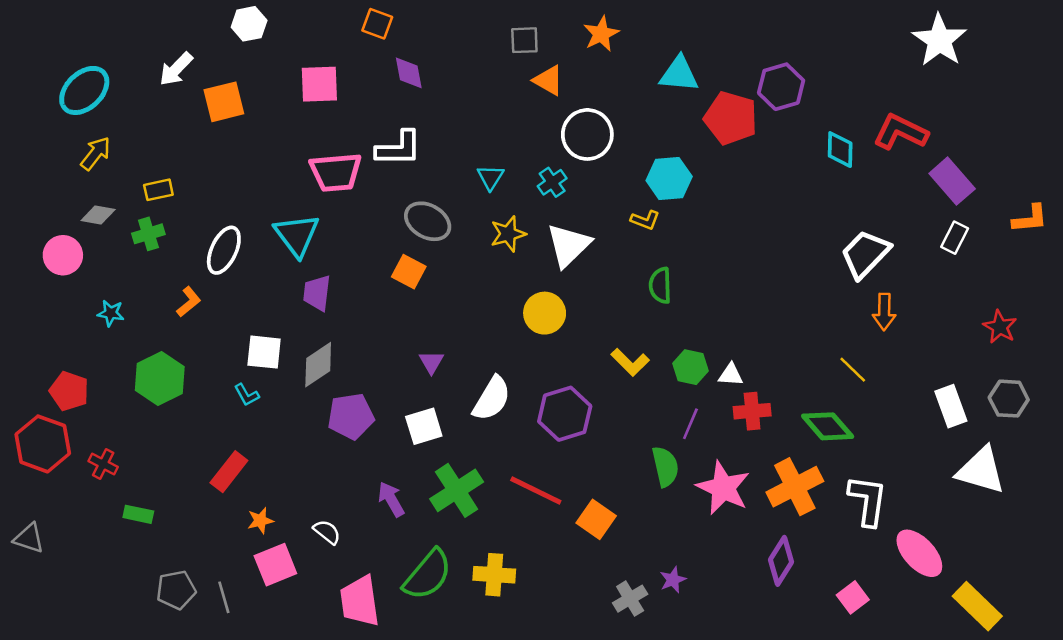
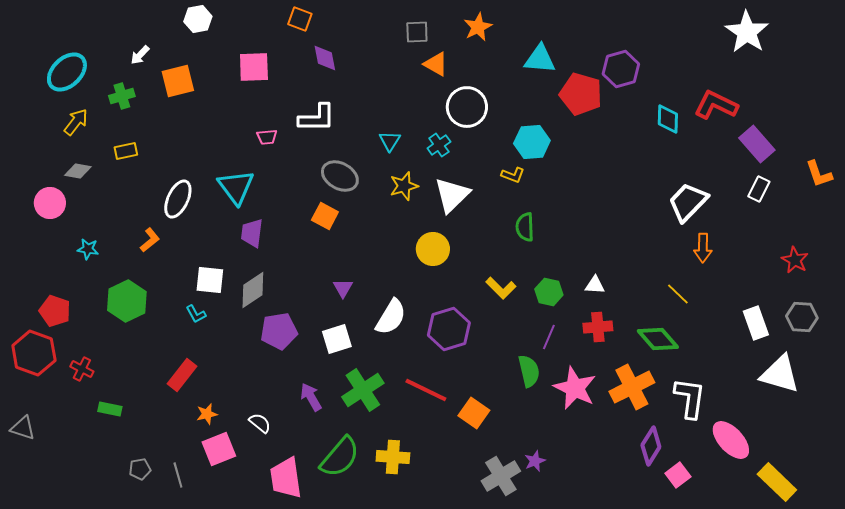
white arrow: (176, 69) -> (140, 55), size x0.7
pink trapezoid: (336, 172) -> (267, 137), size x0.5
orange L-shape: (1030, 219) -> (819, 174), turned 76
green cross: (148, 234) -> (122, 96), moved
white triangle: (731, 375) -> (595, 285), moved
purple diamond: (781, 561) -> (651, 446), moved
gray pentagon: (176, 590) -> (140, 469), size x0.7
gray cross: (630, 599) -> (501, 476), size x1.4

